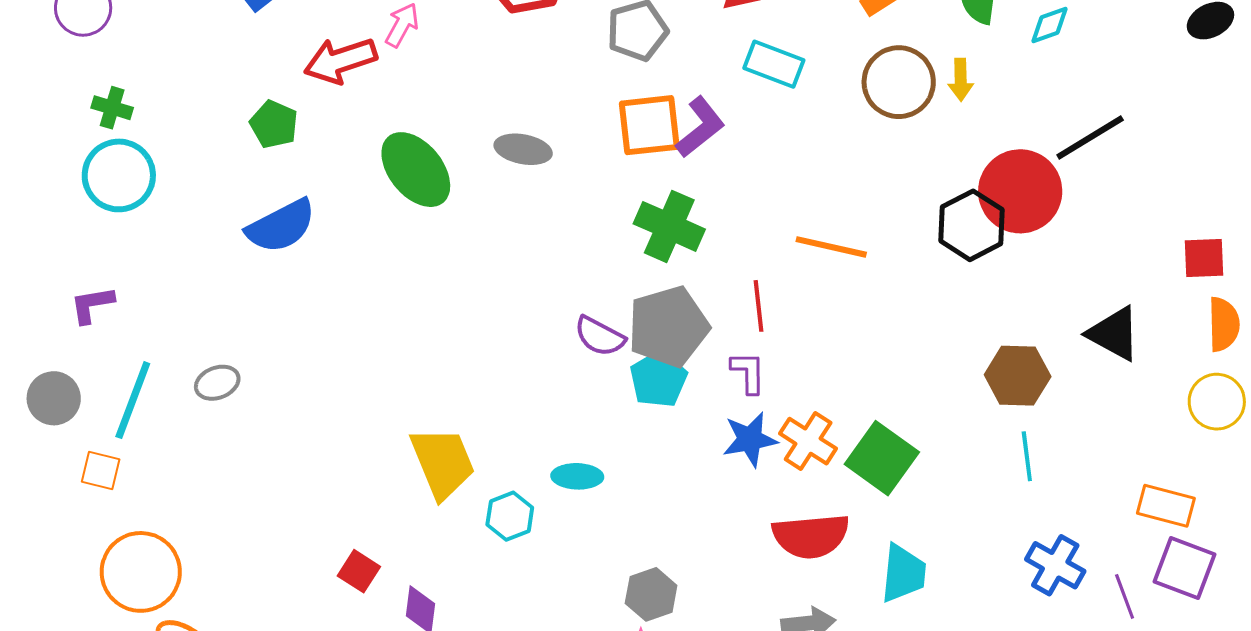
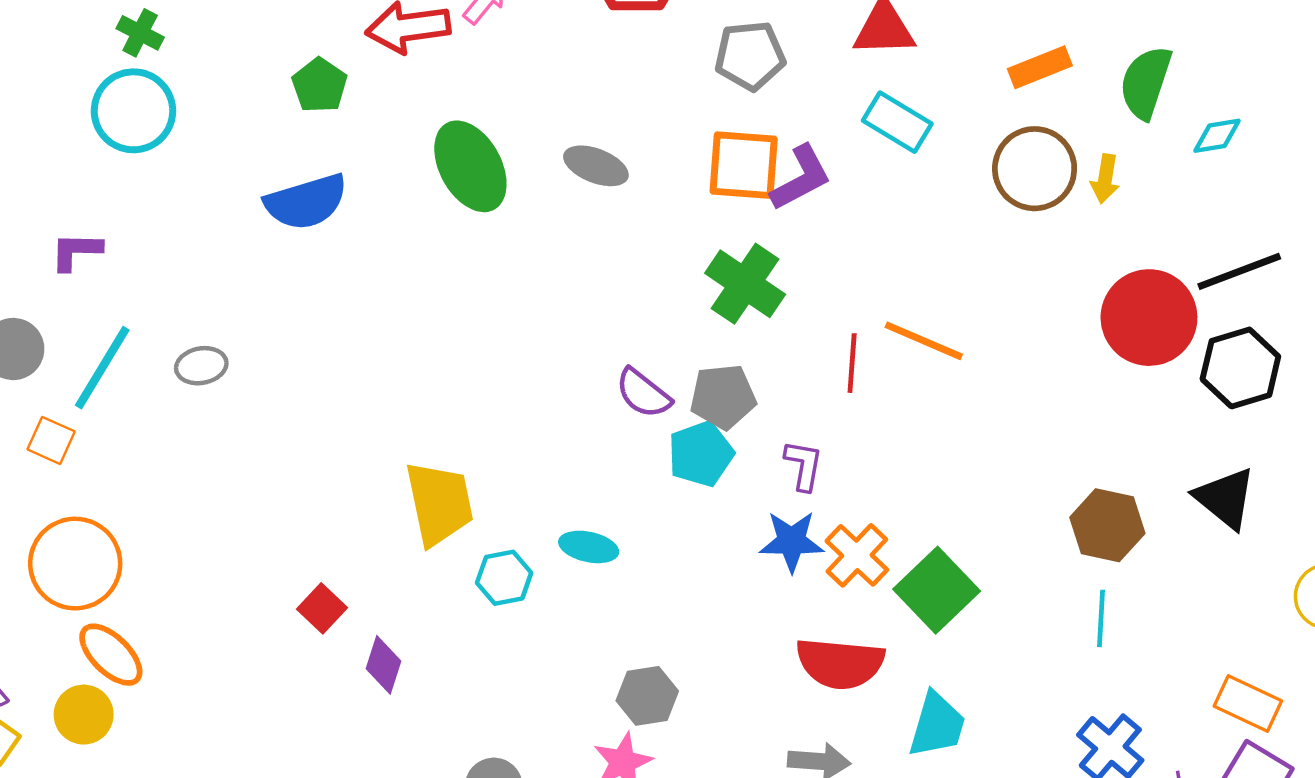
black hexagon: (971, 225) -> (1240, 368), moved
red line: (759, 306) -> (852, 363), moved
gray pentagon: (668, 327) -> (723, 397), size x0.7

